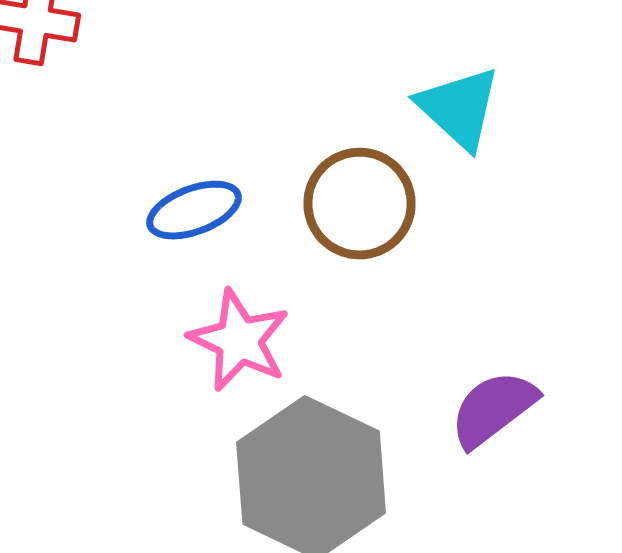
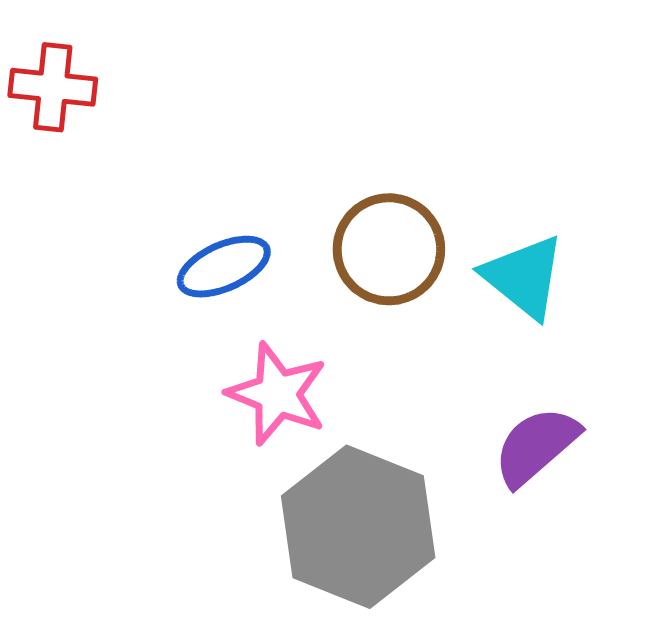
cyan triangle: (459, 108) -> (524, 277), moved

